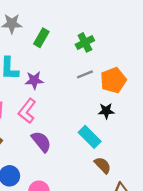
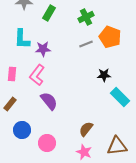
orange pentagon: (113, 80) -> (110, 37), moved, turned -30
cyan rectangle: (90, 137) -> (120, 97), moved
brown semicircle: (103, 165) -> (86, 129), moved, turned -98

